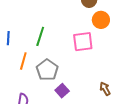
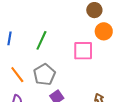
orange line: (23, 61) -> (17, 75), moved, turned -60

